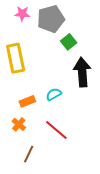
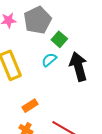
cyan semicircle: (54, 94) -> (49, 60), moved

